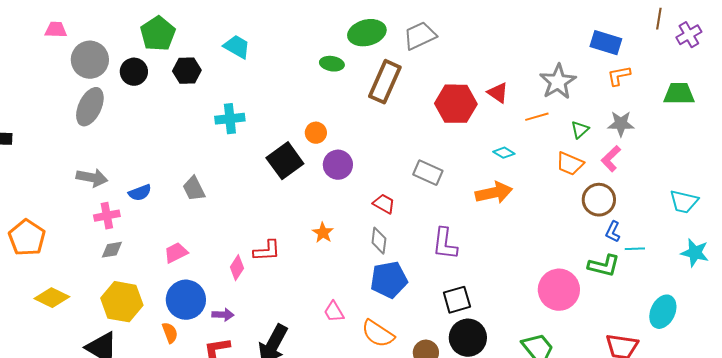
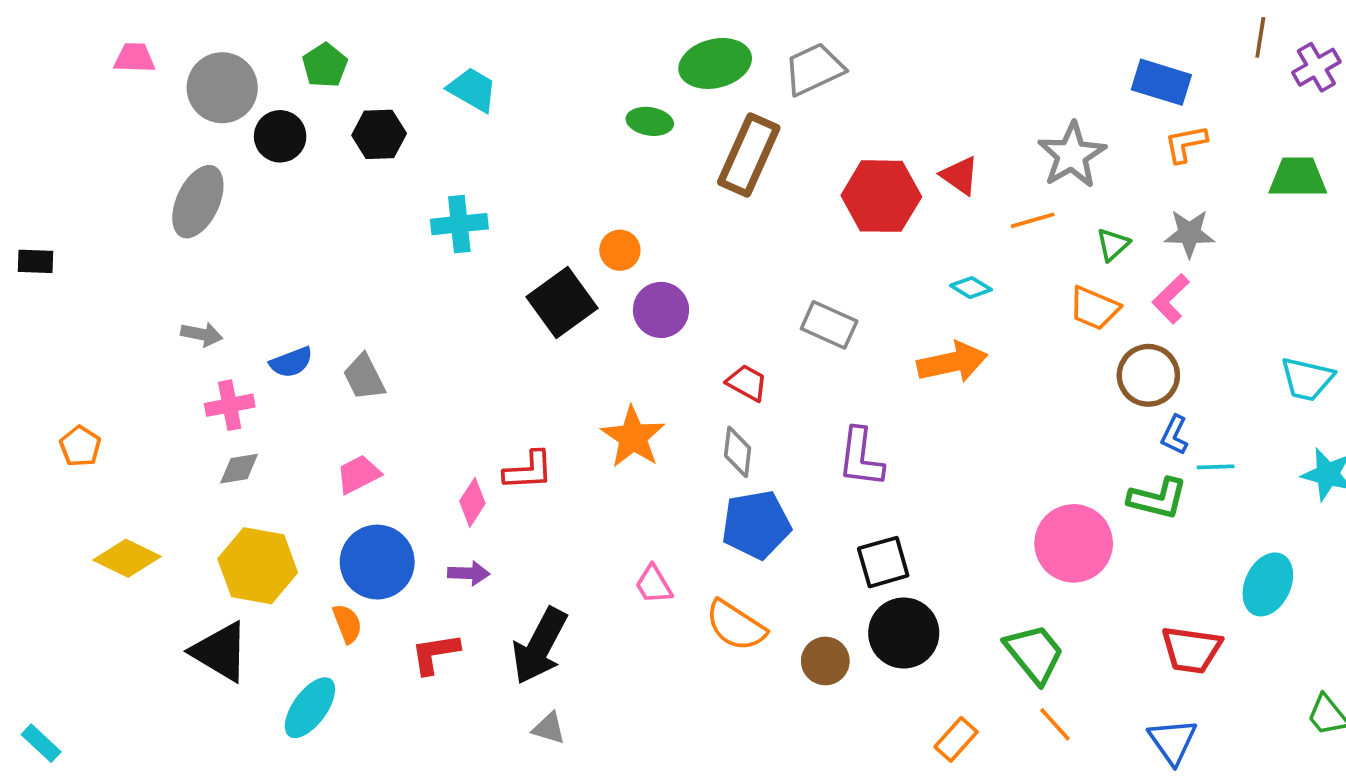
green pentagon: (158, 34) -> (325, 65), size x0.7
gray circle: (90, 60) -> (222, 88), moved
gray arrow: (92, 178) -> (202, 334), size x0.7
gray trapezoid: (194, 189) -> (364, 377), moved
orange star: (323, 233) -> (633, 437), size x1.6
orange pentagon: (27, 238) -> (80, 446), size x0.6
purple arrow: (223, 315) -> (469, 573), moved

